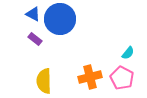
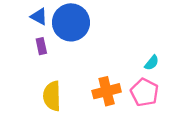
purple rectangle: (35, 39) -> (41, 46), turned 40

